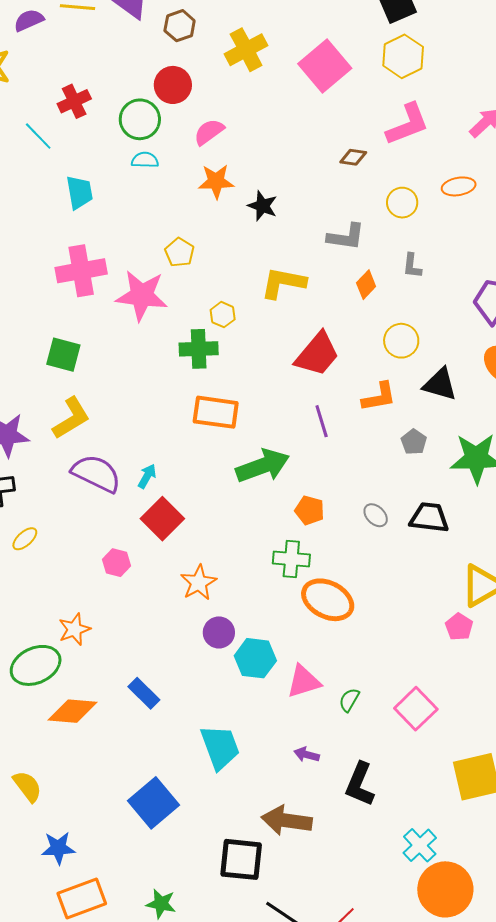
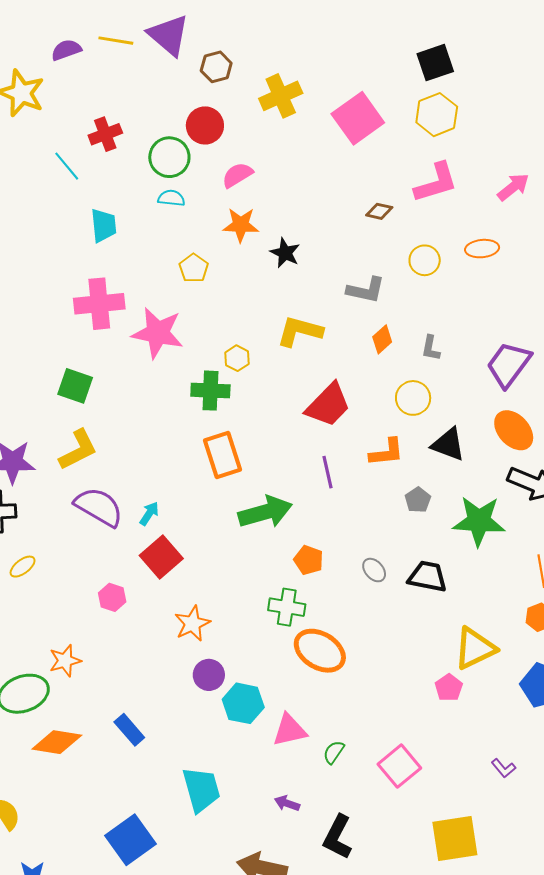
yellow pentagon: (180, 252) -> (194, 268), moved
gray L-shape: (412, 266) -> (431, 348), moved
orange rectangle: (216, 412) -> (223, 455), turned 60

